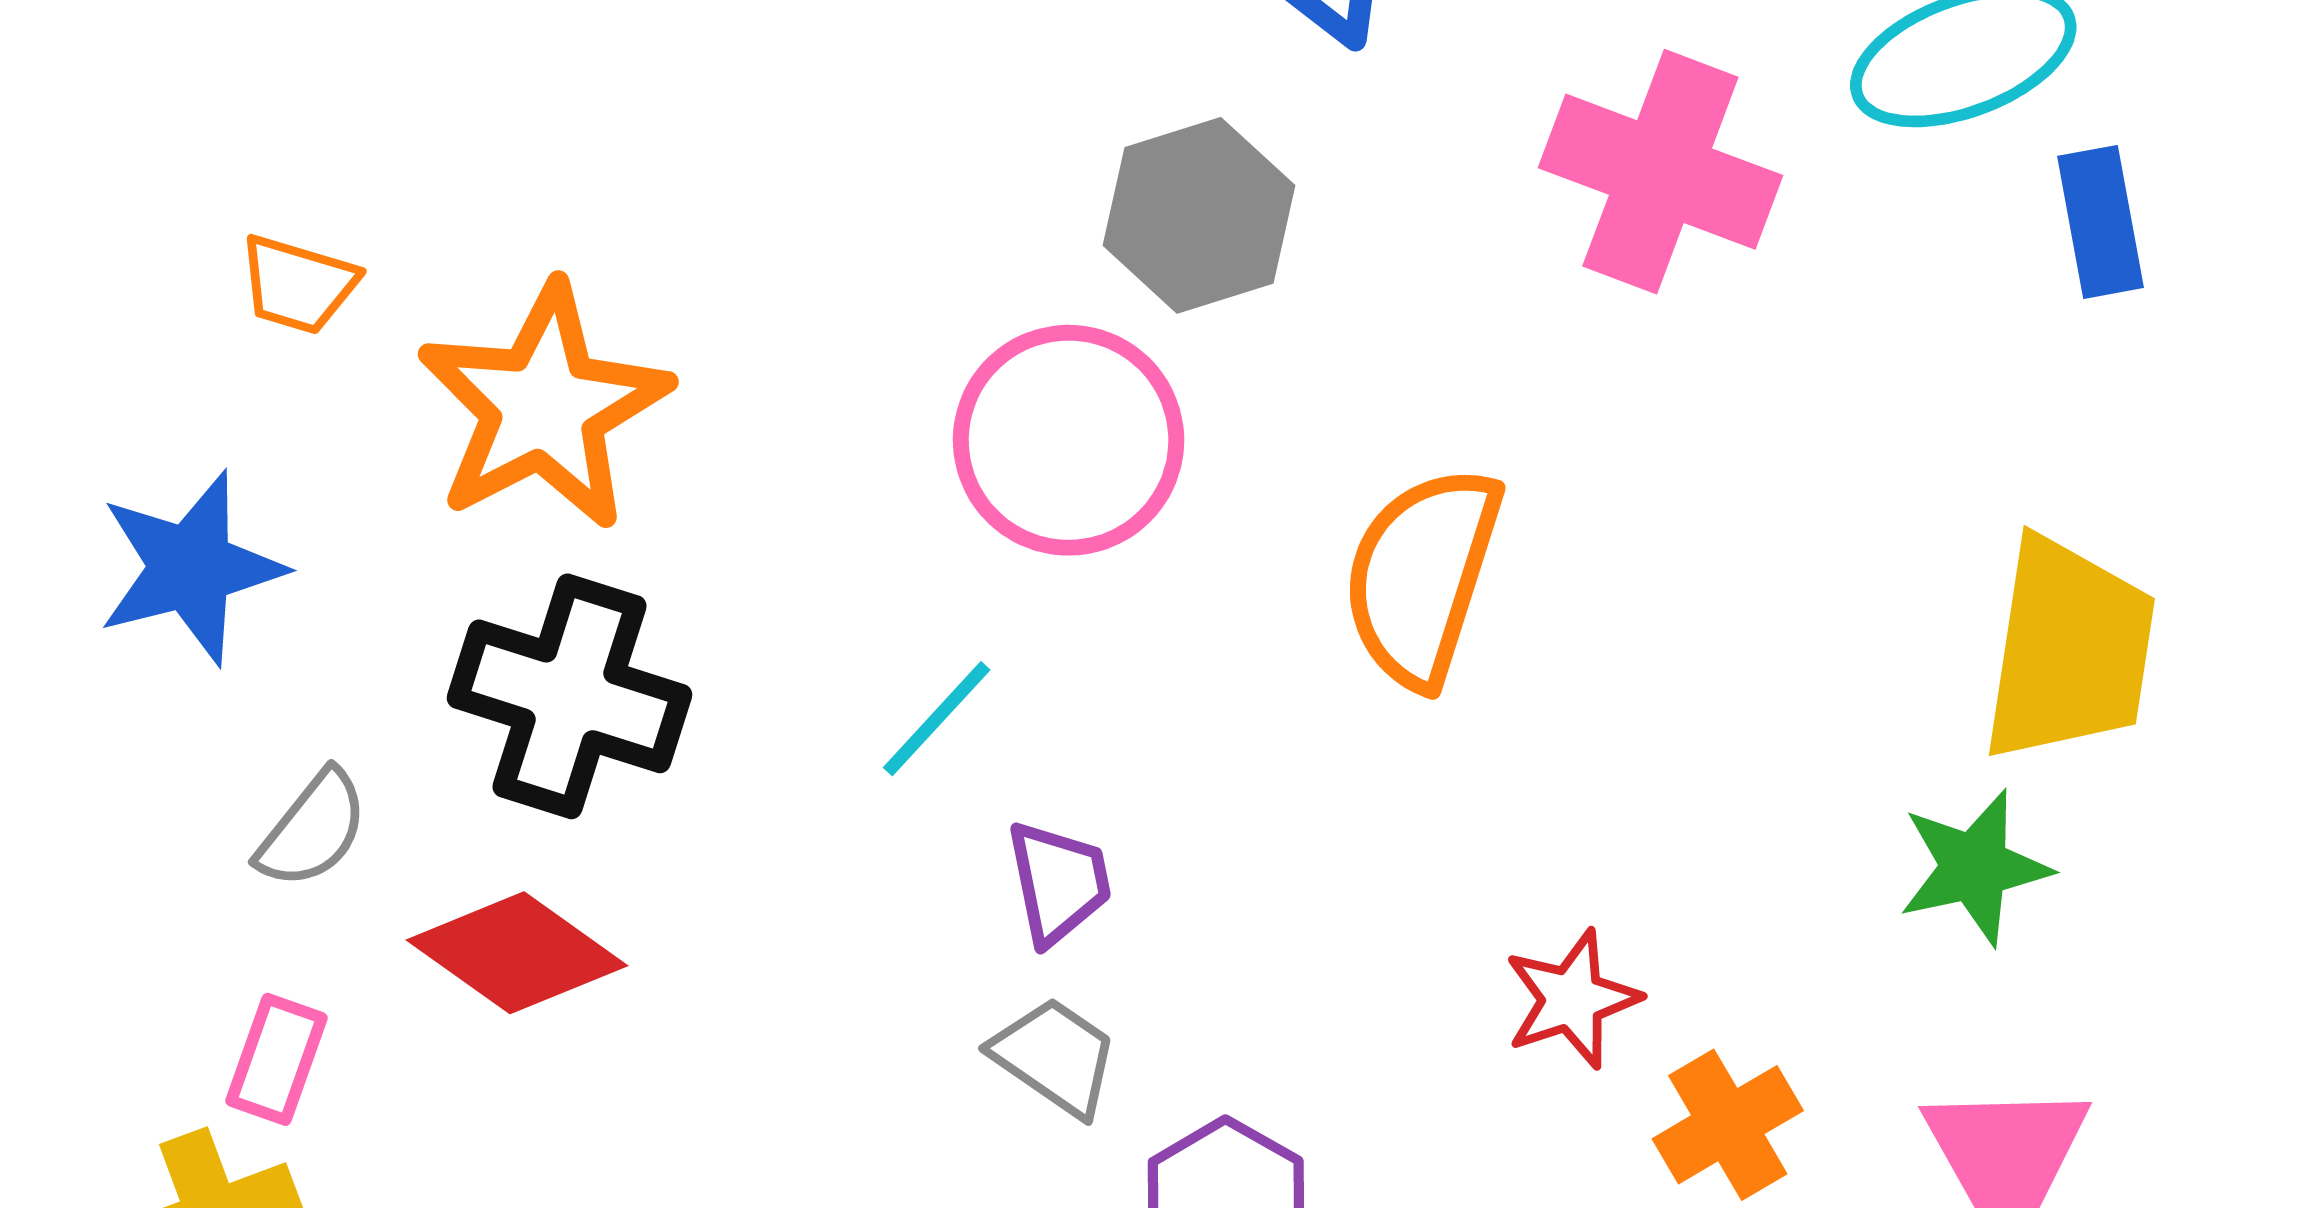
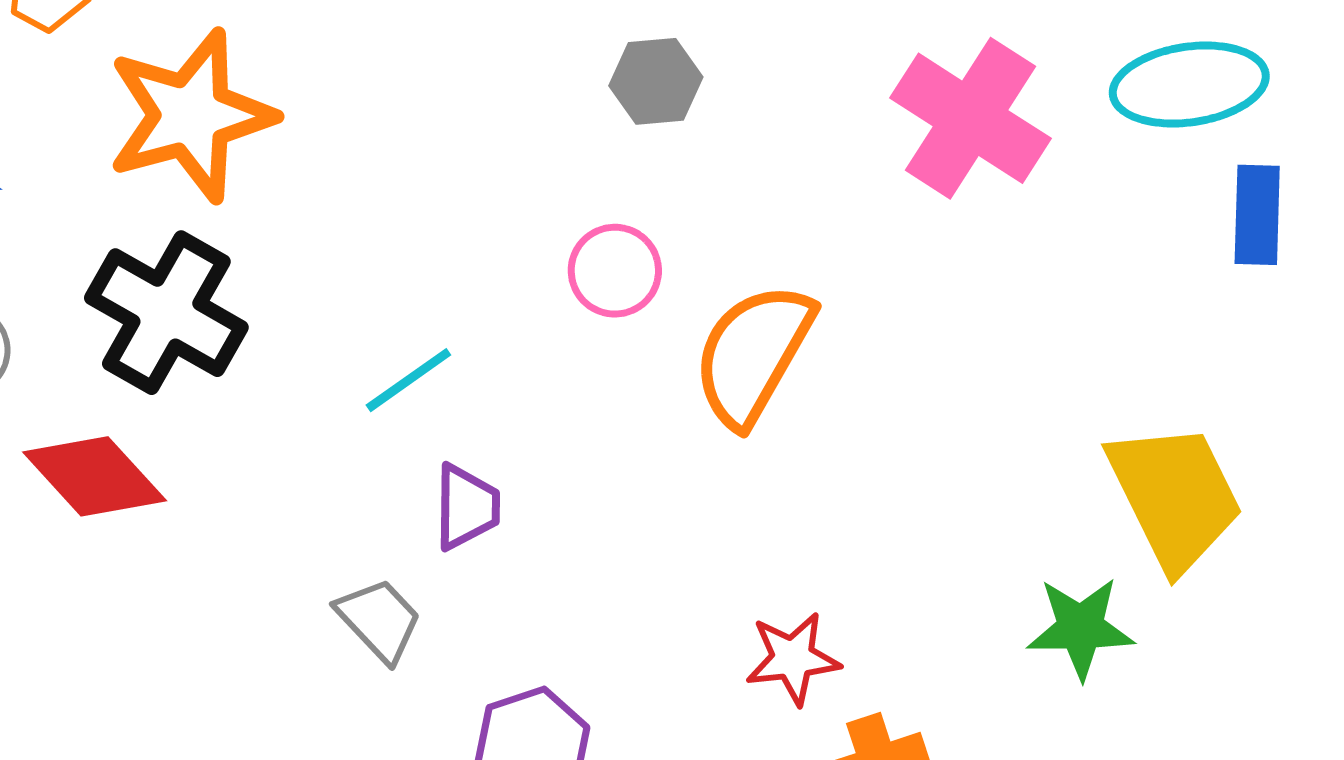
gray hexagon: (1199, 215) -> (656, 81), size x0.7
pink circle: (1069, 440) -> (615, 271), moved, size x0.6
yellow trapezoid: (2069, 650) -> (1175, 496), turned -47
gray trapezoid: (1055, 1057) -> (379, 620), moved

